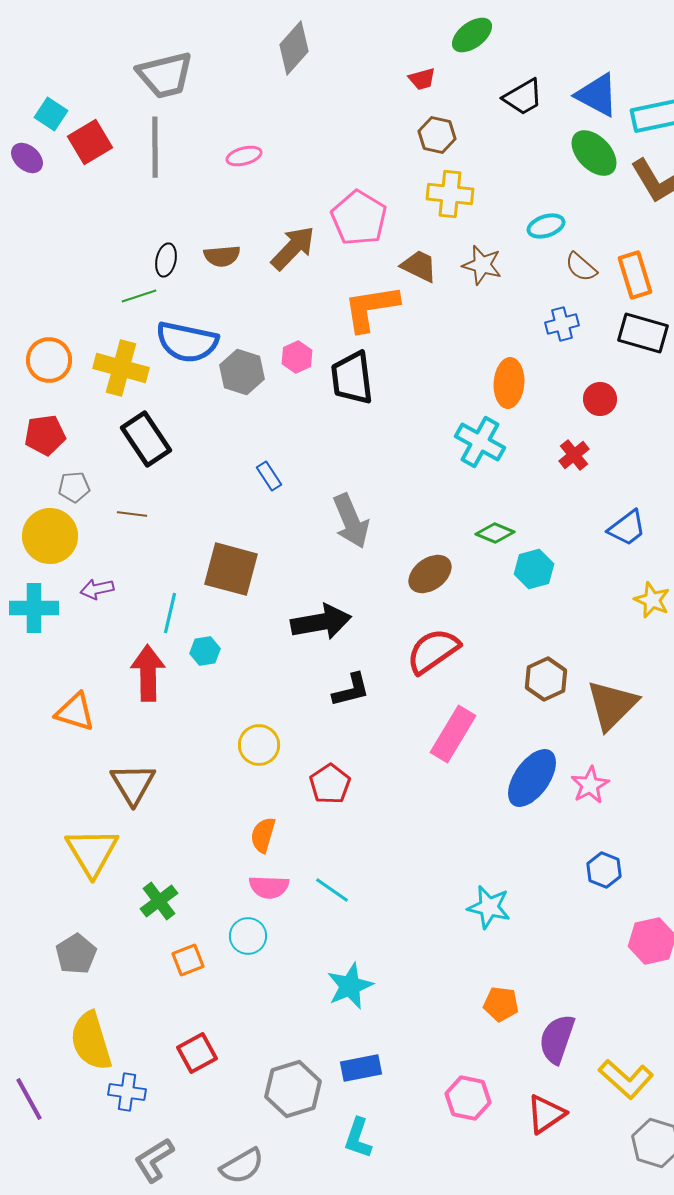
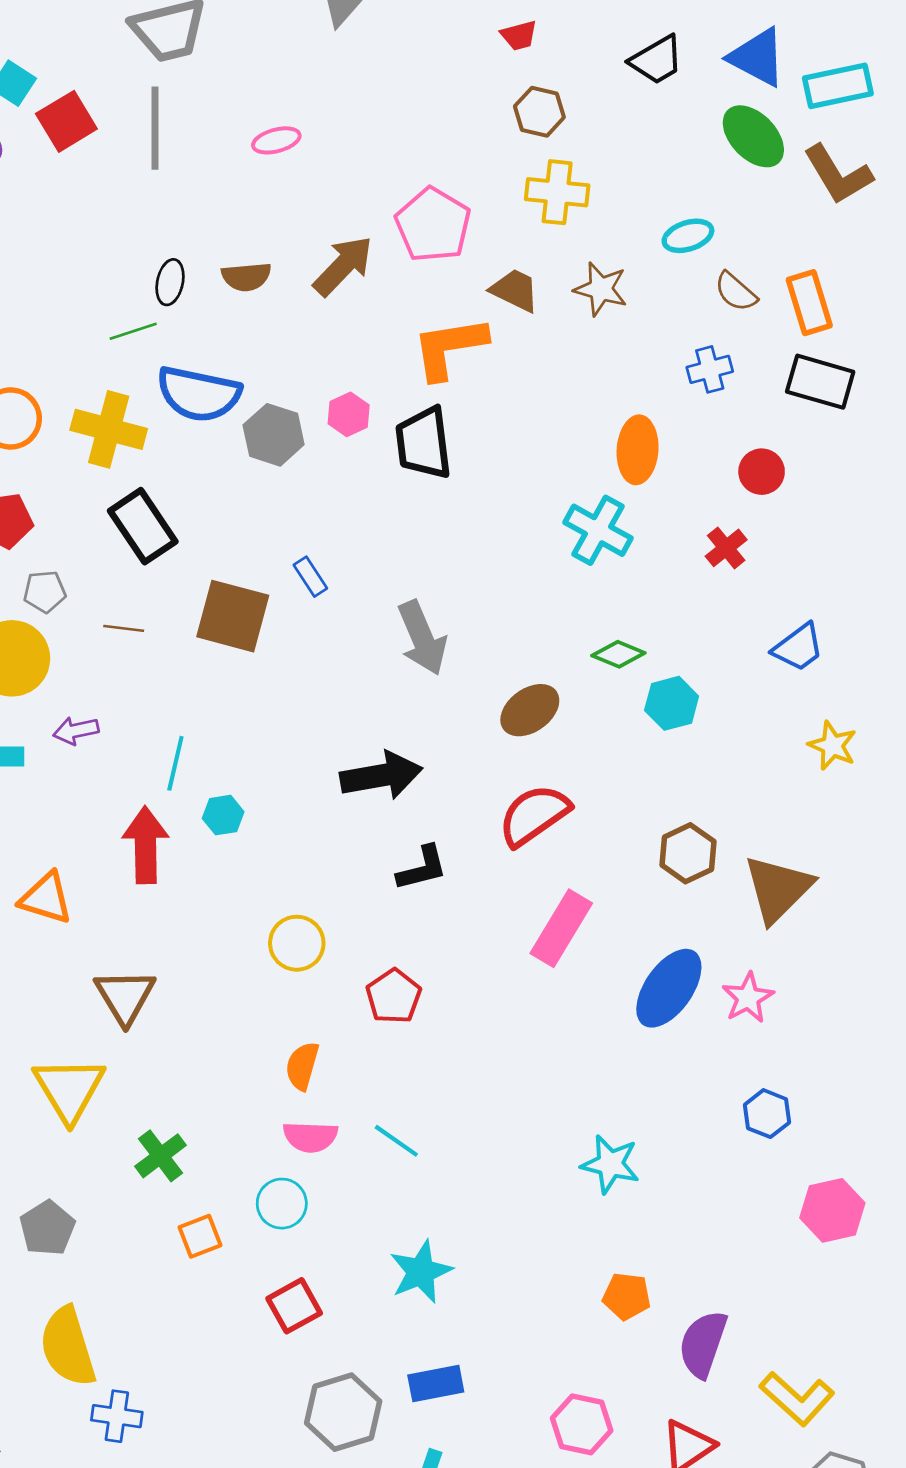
brown square: (231, 569) -> (233, 616), moved
red square: (197, 1053) -> (294, 1306), moved

